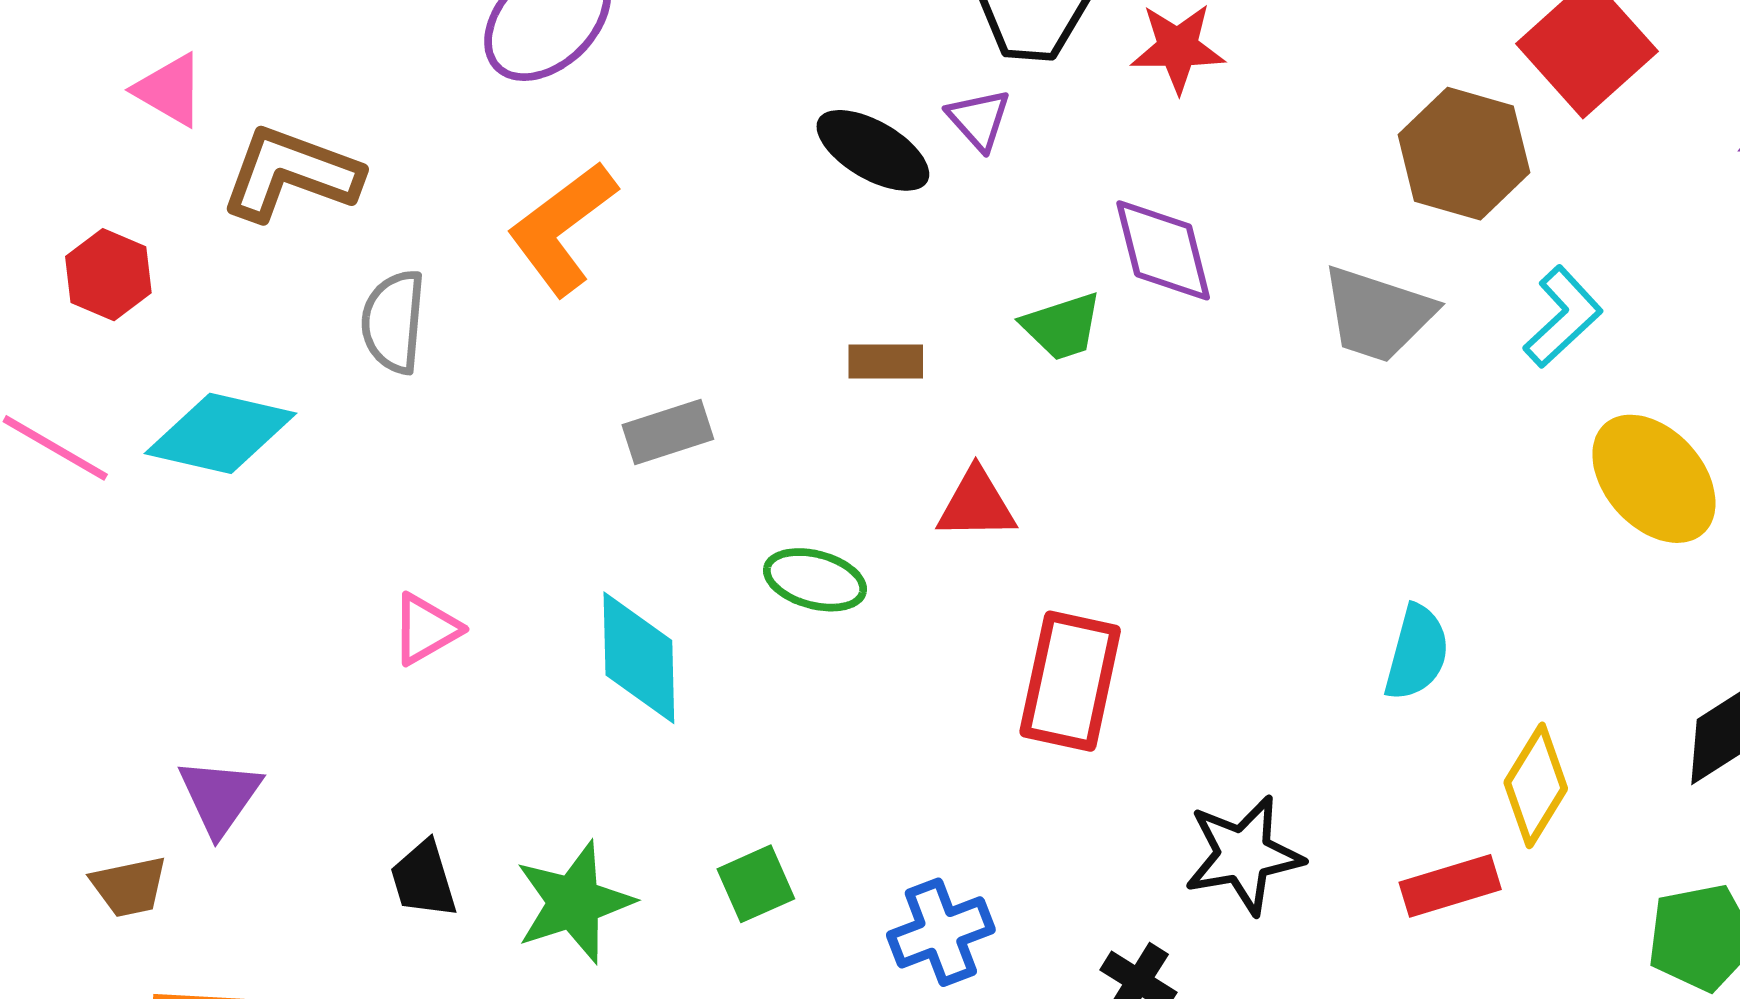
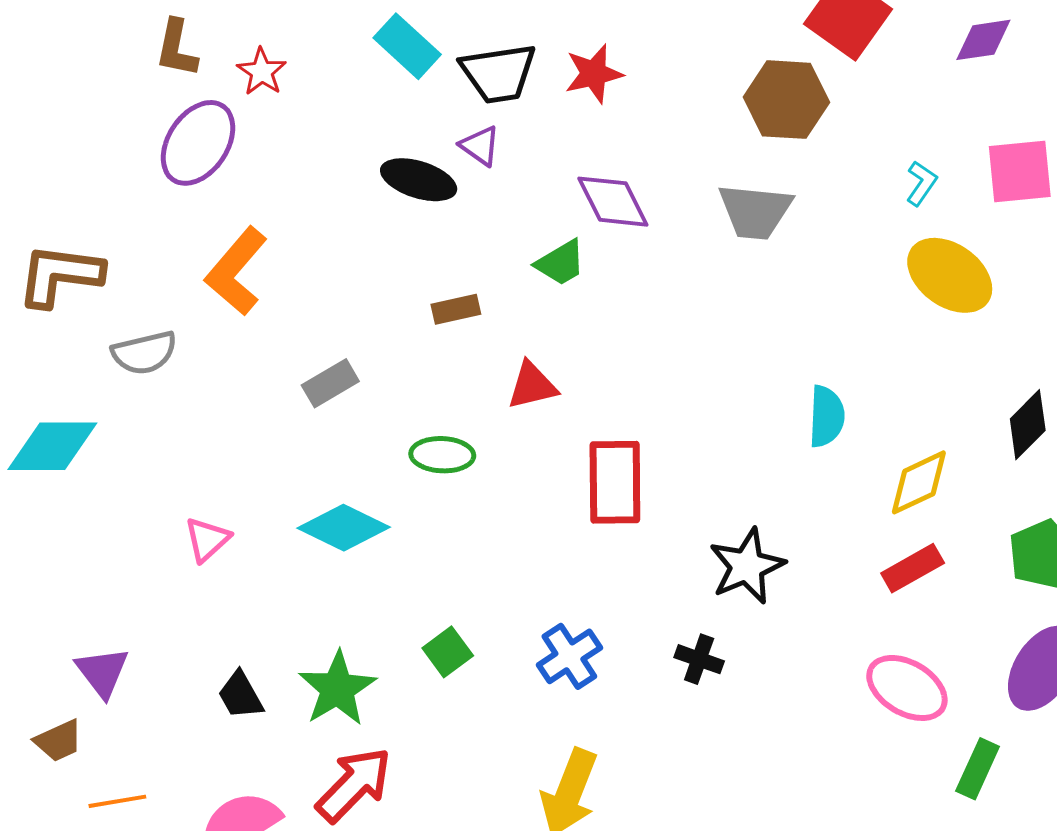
cyan L-shape: (1563, 317) -> (921, 183), moved, size x0.7
gray semicircle: (393, 322) -> (144, 353), turned -96
cyan diamond: (639, 658) -> (344, 528), turned -50
yellow diamond: (1536, 785) -> (919, 482), turned 46
red rectangle: (1450, 886) -> (913, 568), moved

